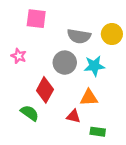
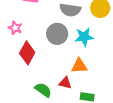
red diamond: (45, 90) -> (27, 53), moved
green semicircle: (30, 113) -> (43, 90), moved

